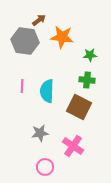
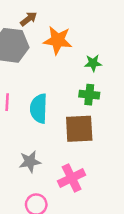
brown square: (79, 107) -> (79, 129), turned -30
pink cross: (73, 146) -> (72, 178), turned 30

